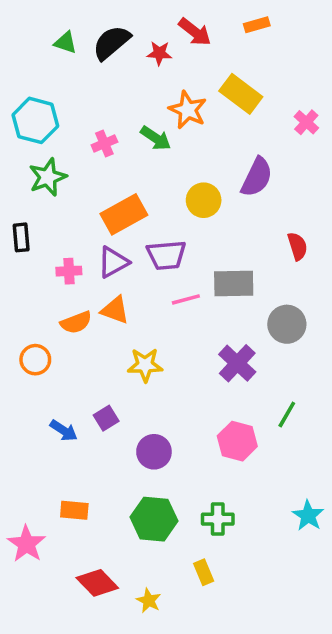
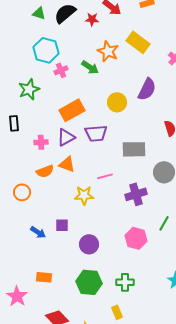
cyan hexagon: (35, 120) -> (46, 50), moved
pink line: (186, 299) -> (105, 176), moved
purple cross: (237, 363) -> (136, 194), turned 30
purple square: (106, 418) -> (62, 225), turned 32

